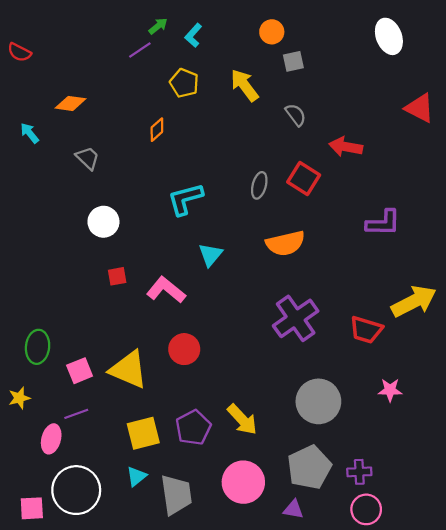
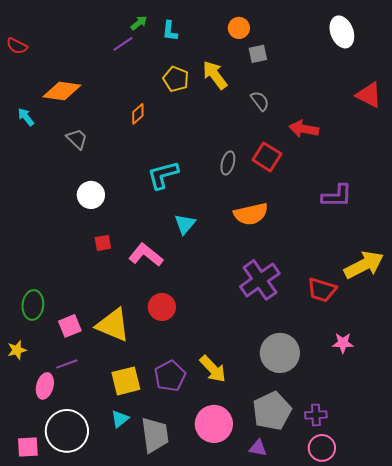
cyan L-shape: (193, 35) -> (170, 31), turned -35
yellow pentagon: (184, 83) -> (176, 79), moved
orange diamond: (71, 103) -> (62, 91), size x1.4

